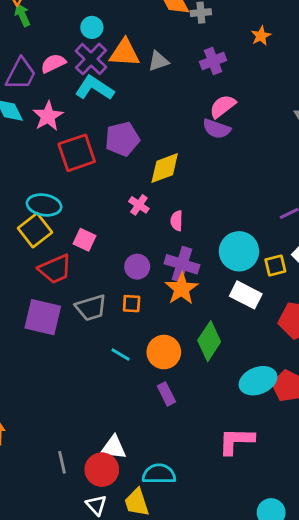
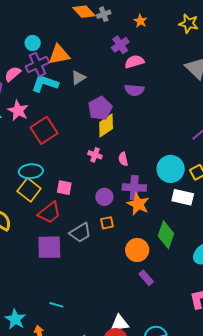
orange star: (261, 36) -> (140, 21), moved
purple cross: (91, 59) -> (37, 64), turned 35
gray triangle: (158, 61) -> (78, 78), moved
pink semicircle: (223, 106) -> (134, 62), moved, turned 36
purple pentagon: (122, 139) -> (100, 108), moved
cyan line: (121, 355) -> (56, 305), moved

